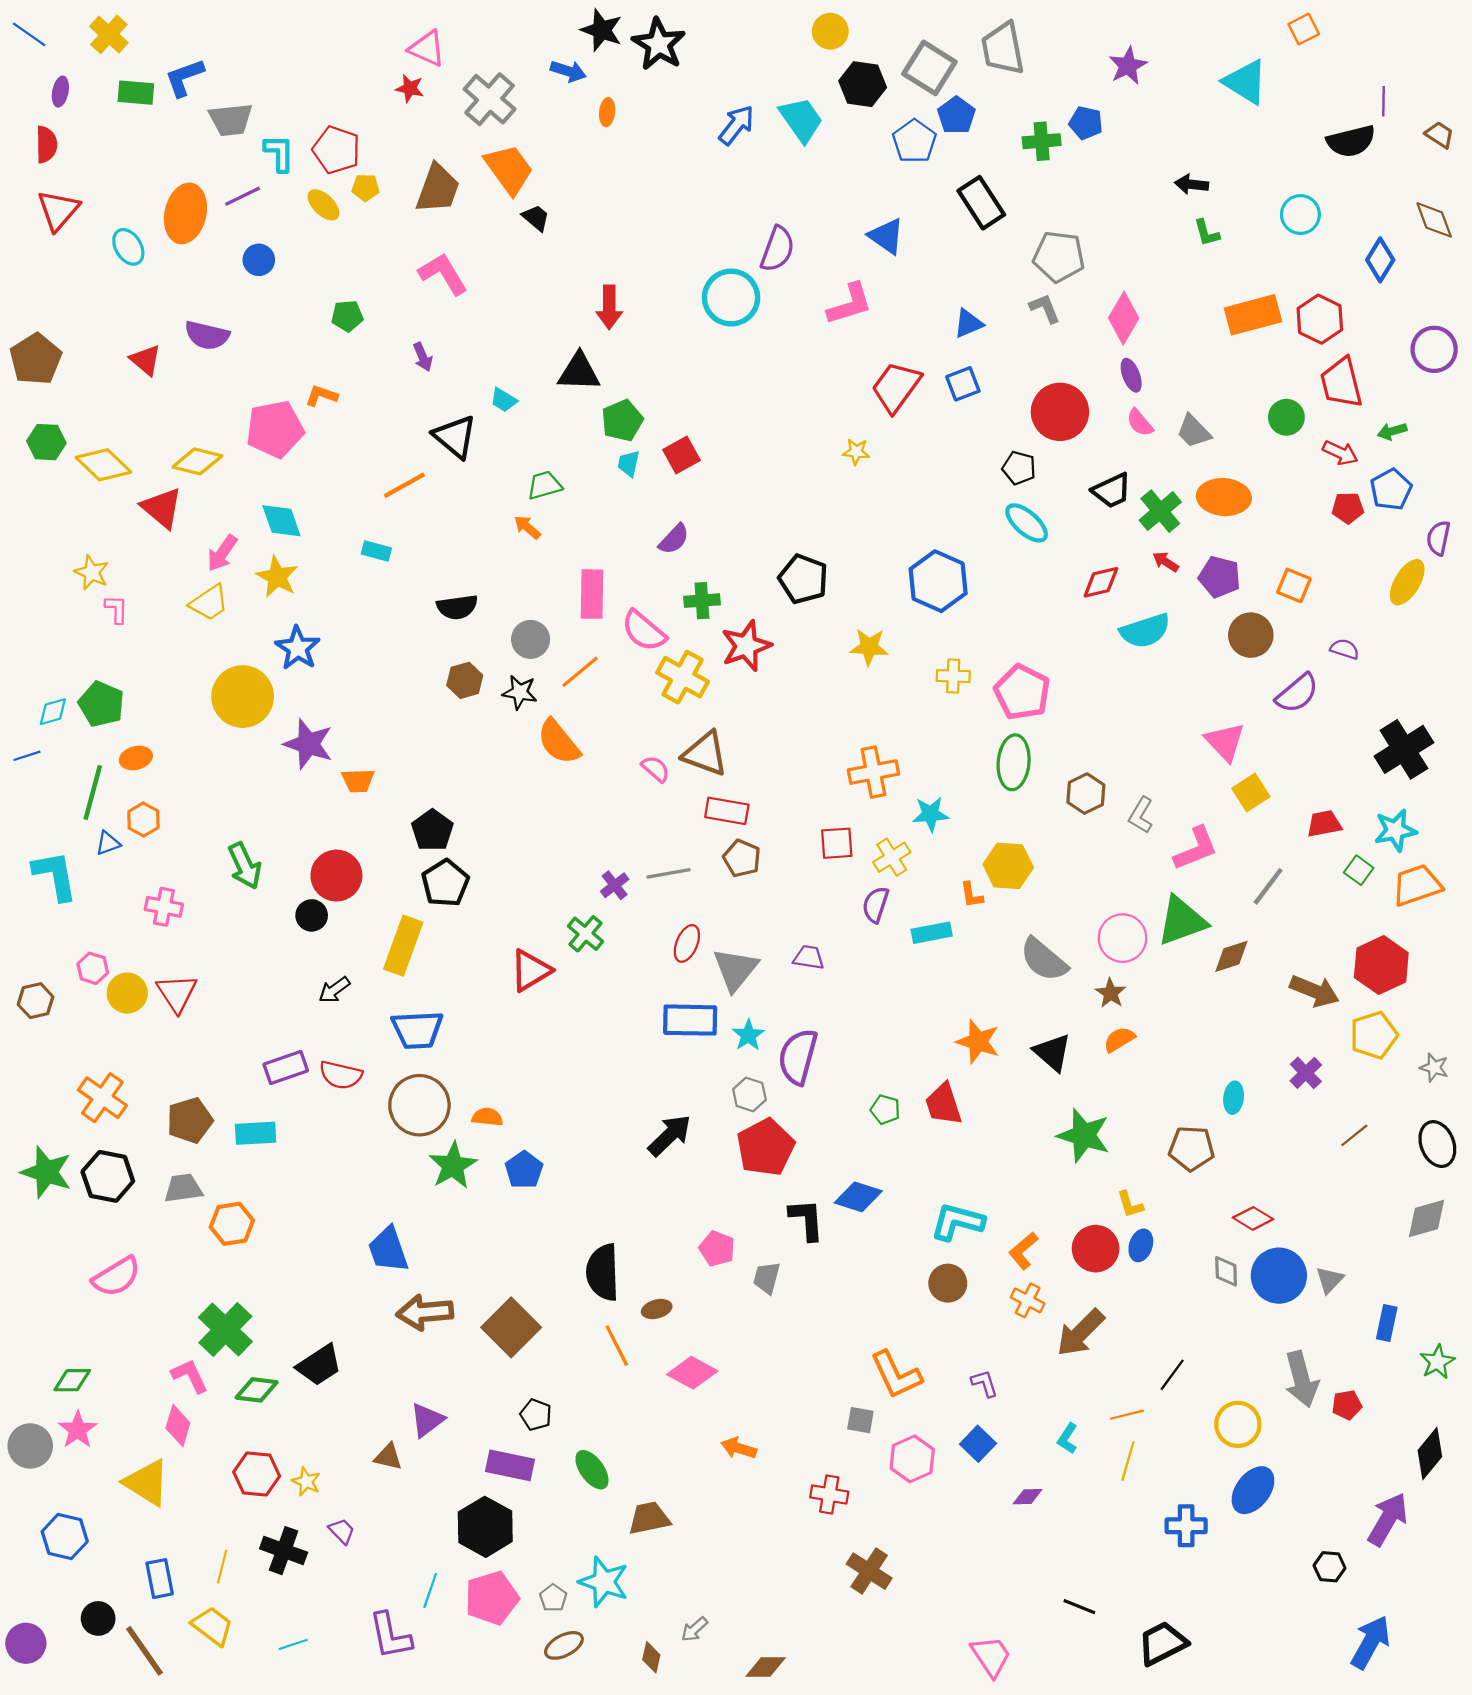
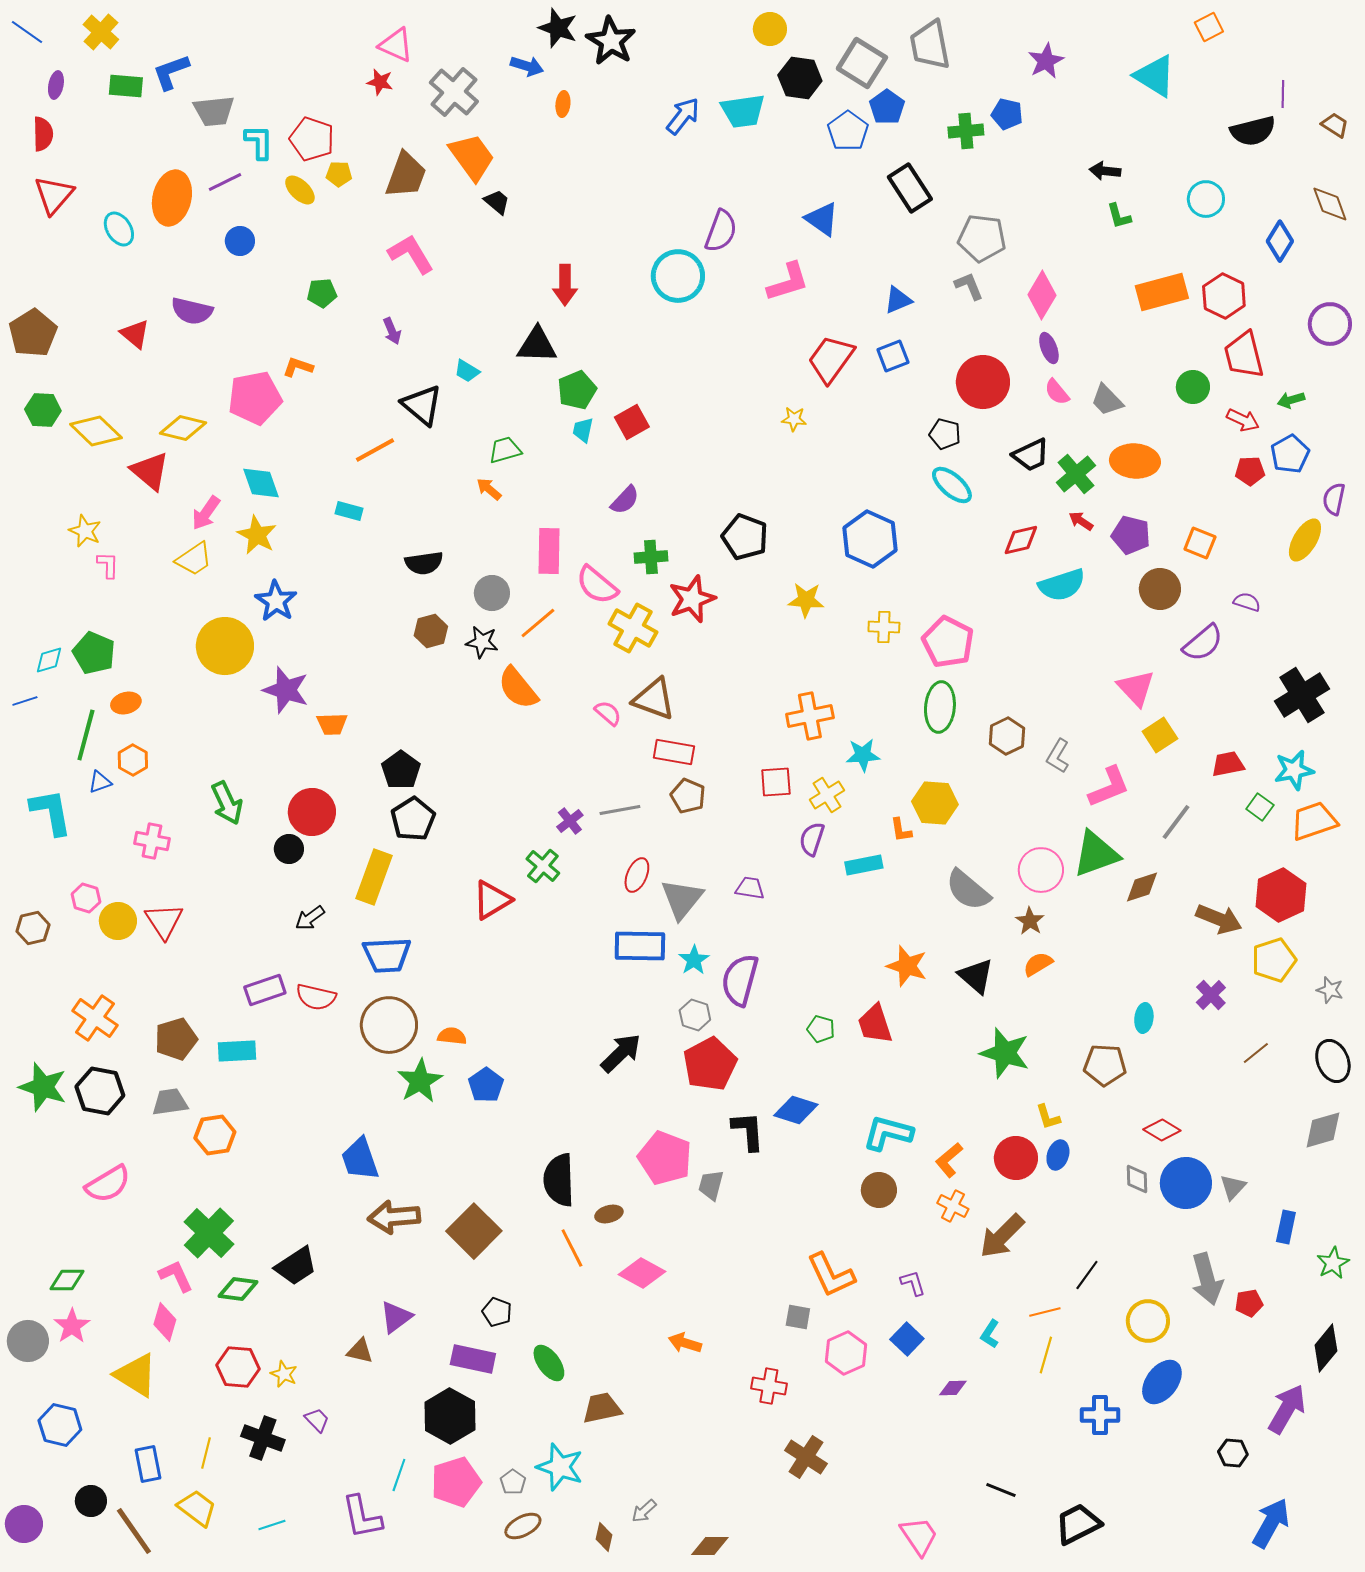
cyan trapezoid: (801, 120) -> (743, 111), turned 117
pink pentagon: (717, 1249) -> (665, 1158), size x1.6

